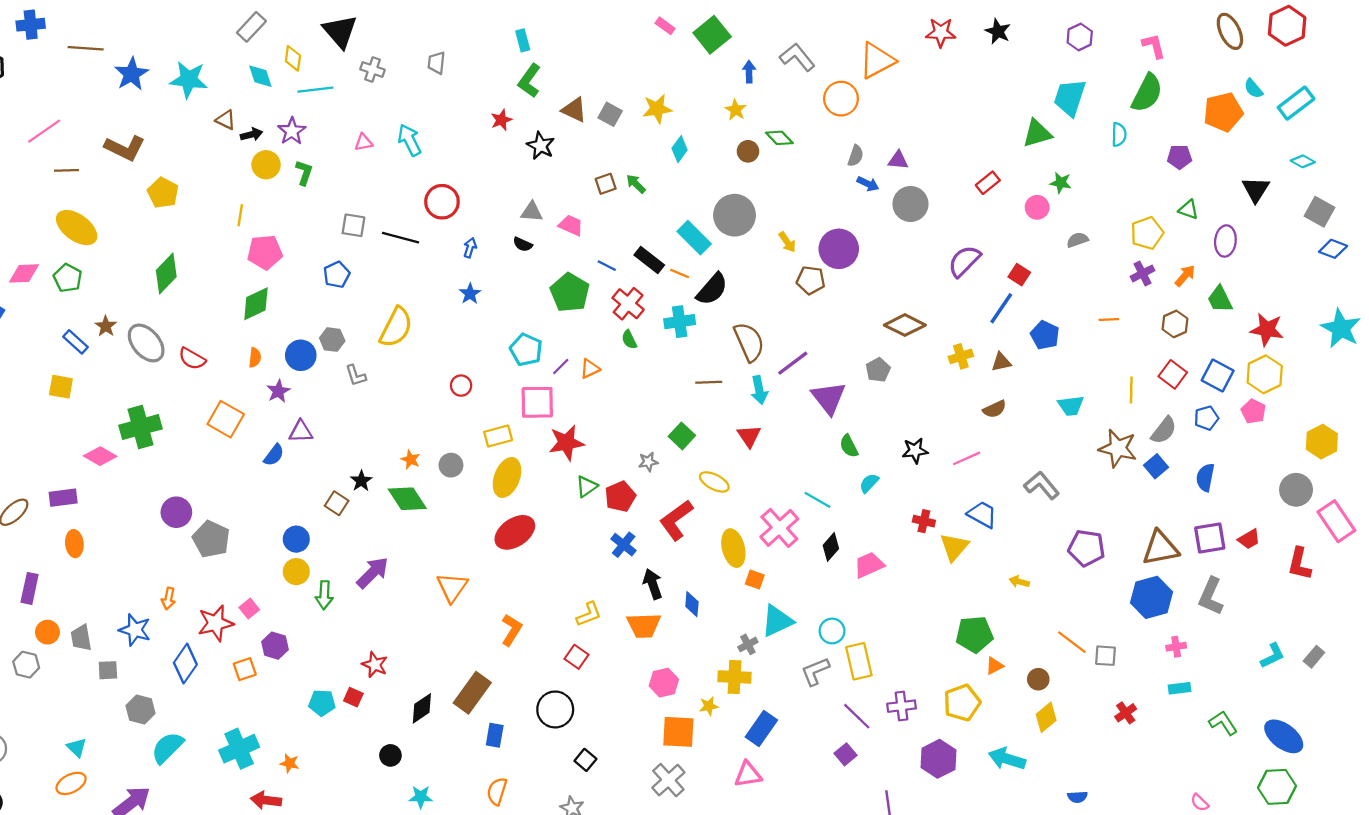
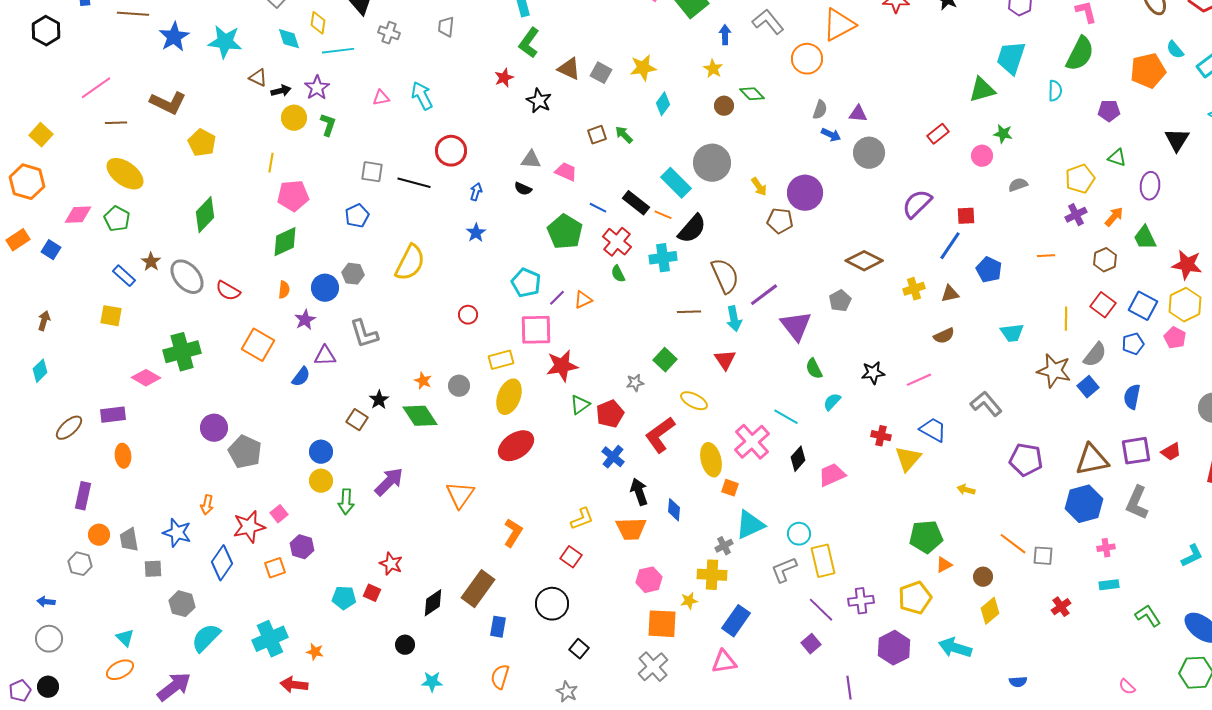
red square: (1019, 275) -> (966, 216), turned -36
gray L-shape: (356, 375) -> (364, 334), moved, size x1.5

